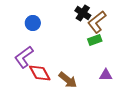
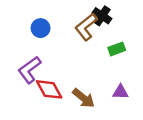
brown L-shape: (97, 22) -> (86, 27), moved
purple triangle: (106, 75) -> (120, 92), moved

